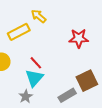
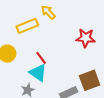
cyan triangle: (34, 78) -> (38, 73), turned -42

